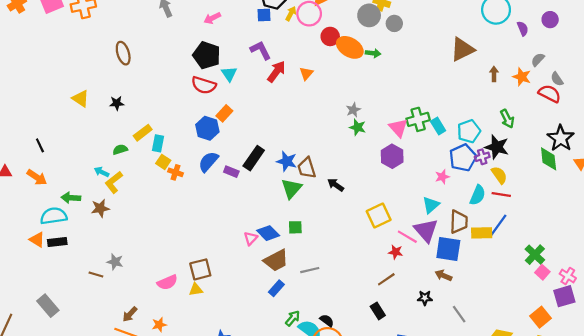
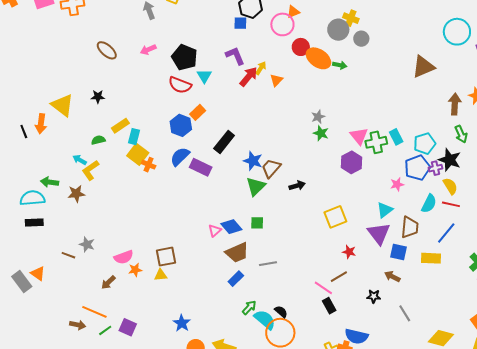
yellow arrow: (291, 14) -> (261, 68), moved
pink arrow: (212, 18) -> (148, 50), moved
brown ellipse: (123, 53) -> (107, 50), turned -35
brown arrow: (494, 74) -> (455, 104), moved, size x1.5
yellow triangle: (81, 99) -> (62, 105), moved, size x1.4
green cross: (418, 119) -> (376, 142), moved
black rectangle: (254, 158) -> (224, 142), moved
yellow square: (163, 162) -> (138, 154), size x1.5
brown trapezoid: (307, 168) -> (271, 168), turned 55
purple rectangle: (231, 172) -> (201, 167), size x1.5
orange arrow: (37, 177) -> (41, 124), moved, turned 60
black arrow: (336, 185) -> (297, 186), turned 126
yellow rectangle: (482, 233) -> (431, 258), moved
pink line: (407, 237) -> (323, 288), moved
orange triangle: (37, 240) -> (38, 273), moved
blue square: (448, 249) -> (399, 252), size x0.7
pink semicircle: (167, 282) -> (124, 257), moved
brown arrow: (130, 314) -> (108, 282), moved
orange star: (159, 325) -> (135, 270), moved

